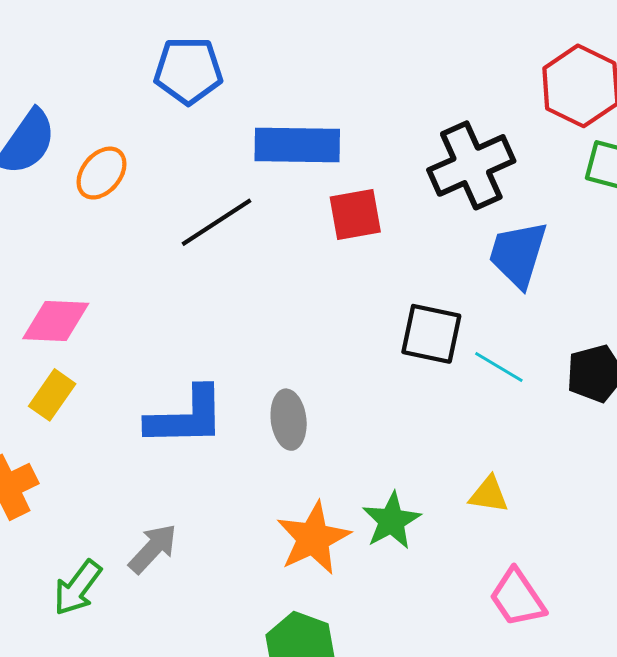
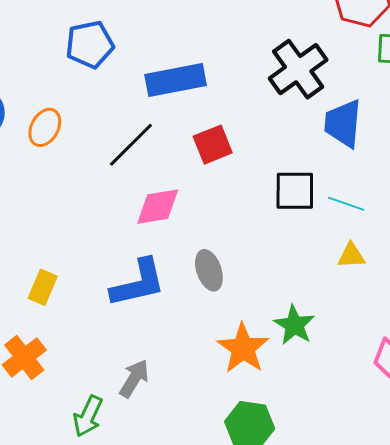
red square: (355, 215) -> (213, 145), moved
pink diamond: (56, 321) -> (158, 207), moved
yellow triangle: (489, 495) -> (351, 256), moved

